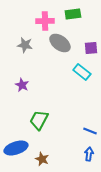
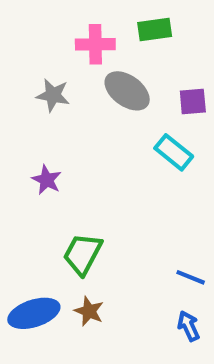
blue arrow: (89, 154) -> (189, 326), turned -32
brown star: (42, 159) -> (89, 311), moved

